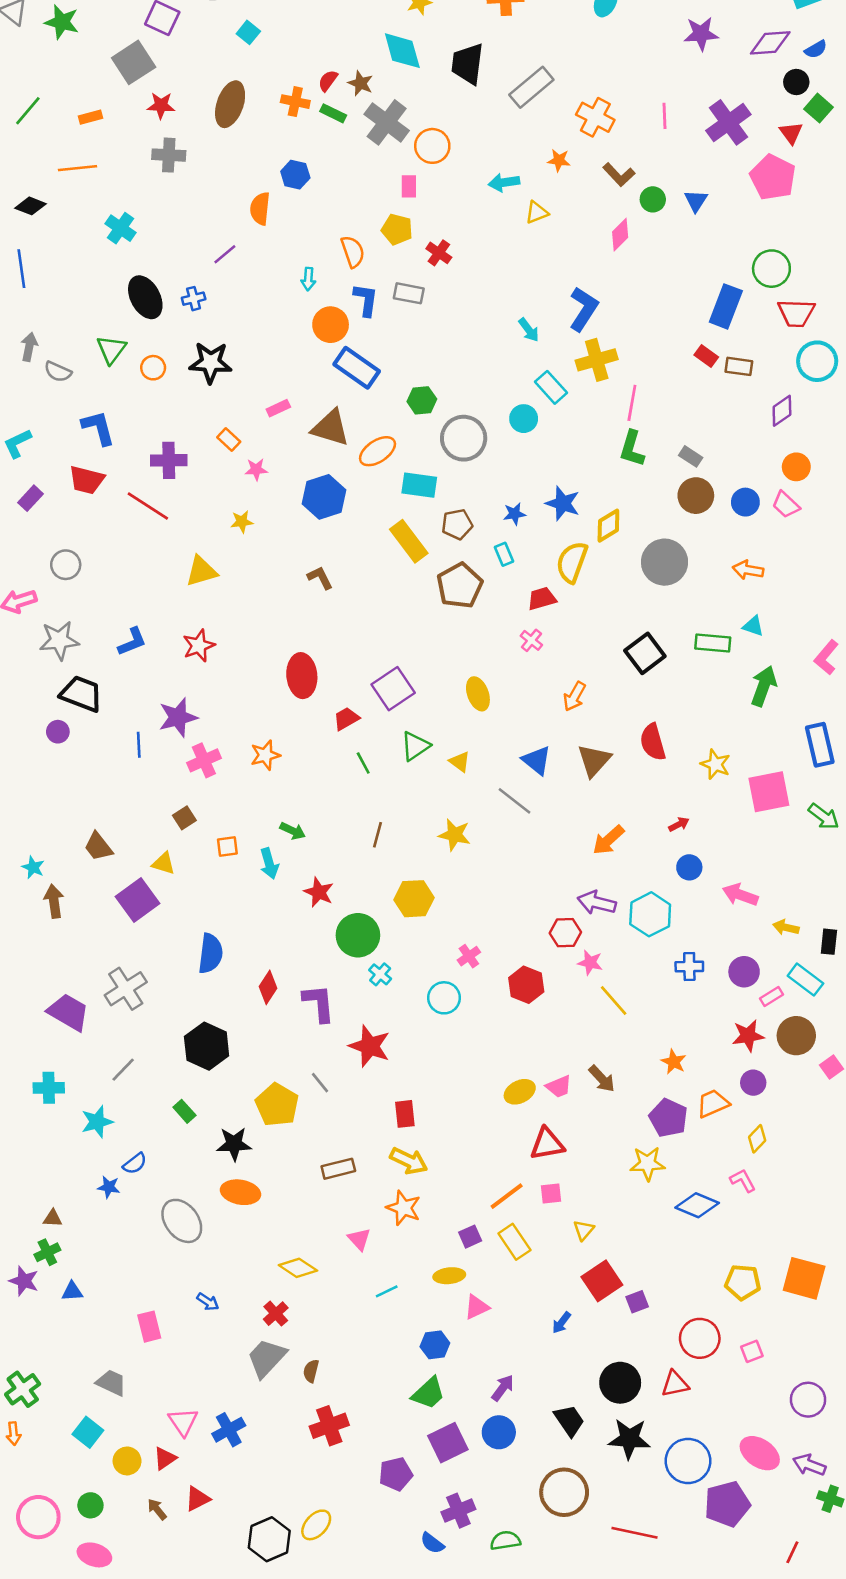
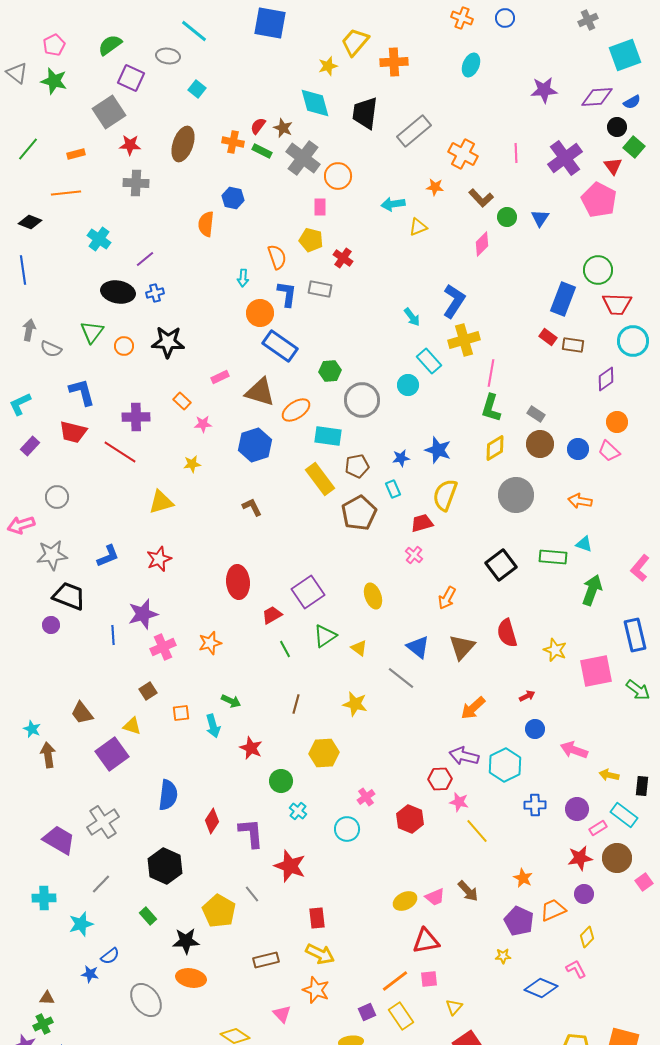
purple line: (225, 254) -> (145, 259), moved
black ellipse: (145, 297) -> (118, 292), turned -52
yellow diamond: (608, 526) -> (495, 448), moved
green circle: (358, 935) -> (281, 781), size x0.7
yellow star: (648, 1164) -> (503, 956), size x0.6

